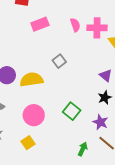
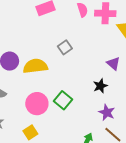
black star: (105, 98) -> (100, 86), moved
green square: (72, 111) -> (63, 100), moved

